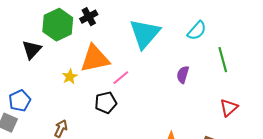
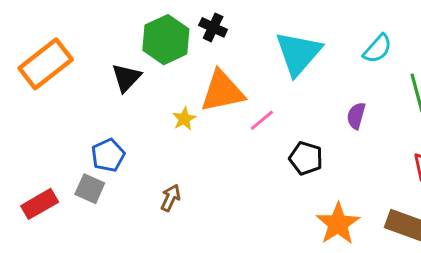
black cross: (89, 17) -> (213, 27), turned -36
black pentagon: (106, 103) -> (306, 158), moved, turned 30

